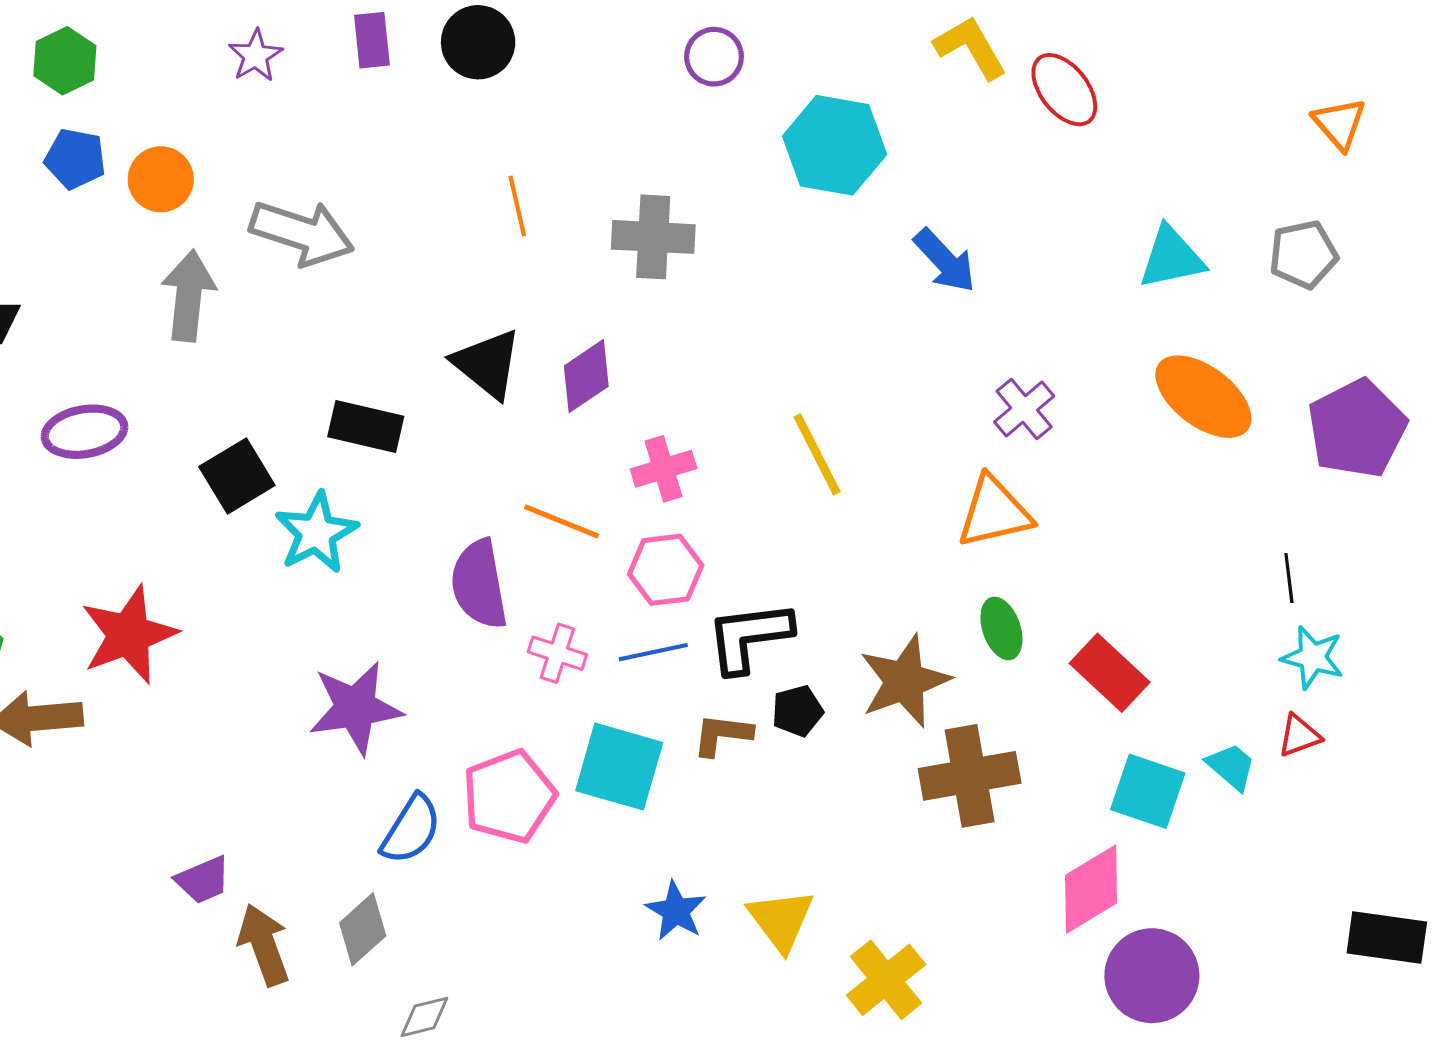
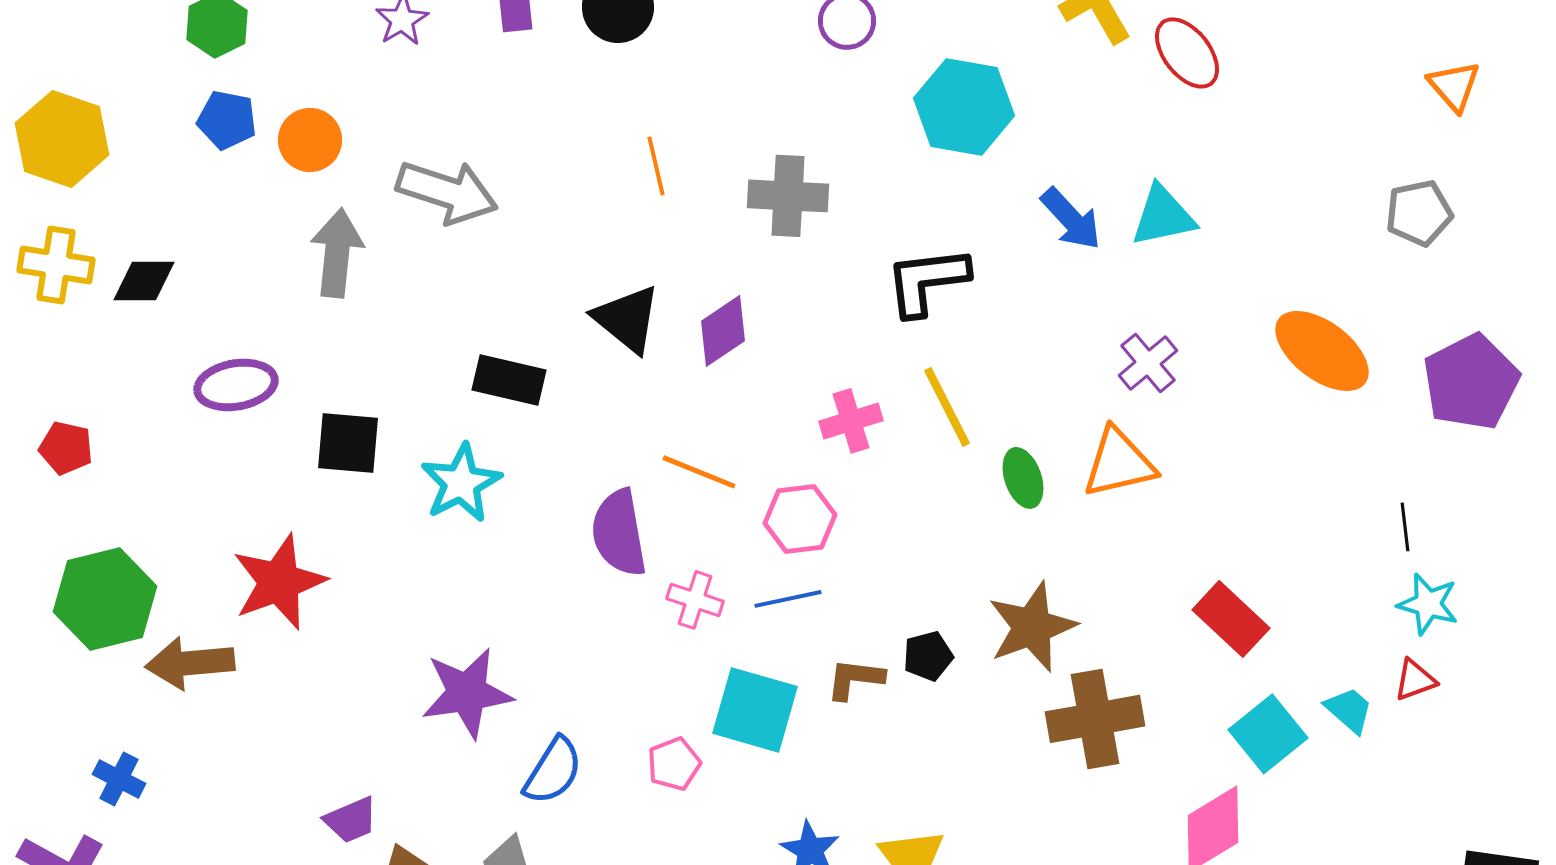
cyan triangle: (1171, 258) -> (1163, 216), moved
pink cross: (664, 469) -> (851, 421), moved
black square: (237, 476) -> (348, 443), moved, turned 36
green ellipse: (1001, 628) -> (1023, 478), moved
black L-shape: (749, 637) -> (927, 281), moved
purple star: (355, 708) -> (467, 693), moved
cyan square: (1148, 791) -> (1268, 734), turned 32
pink pentagon: (509, 796) -> (674, 764), moved, size x0.6

